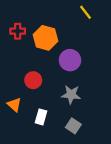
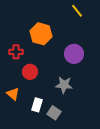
red cross: (18, 31) -> (16, 52), moved
purple circle: (70, 60) -> (74, 54), moved
gray square: (73, 126) -> (54, 113), moved

